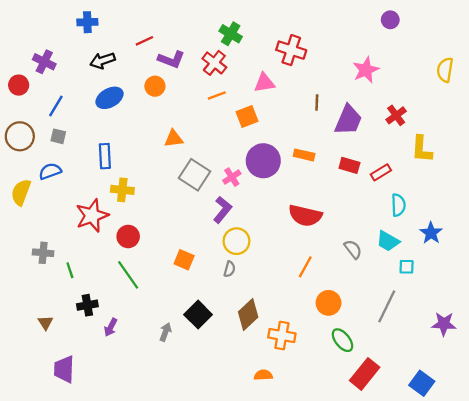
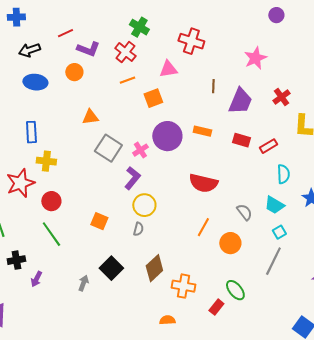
blue ellipse: (110, 98) -> (35, 82), turned 35
cyan square: (407, 267) -> (279, 232), moved, turned -32
orange circle: (329, 303) -> (230, 243), moved
red rectangle: (365, 374) -> (216, 307), moved, size x0.6

